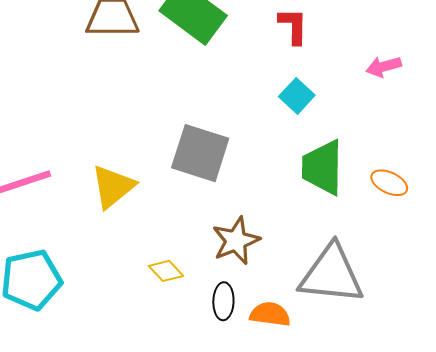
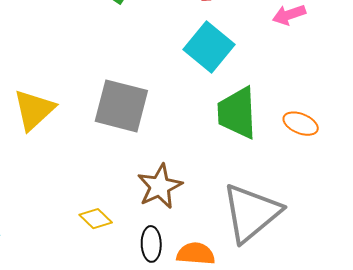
cyan square: (297, 96) -> (209, 47), size x1.5
yellow triangle: (113, 187) -> (34, 110), moved
gray triangle: (331, 274) -> (251, 213), turned -42

